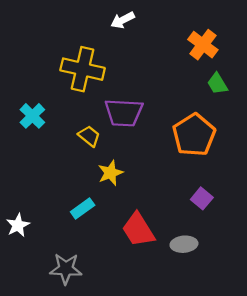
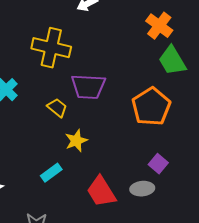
green trapezoid: (217, 84) -> (172, 61), size x1.5
gray ellipse: (184, 244) -> (142, 189), moved

